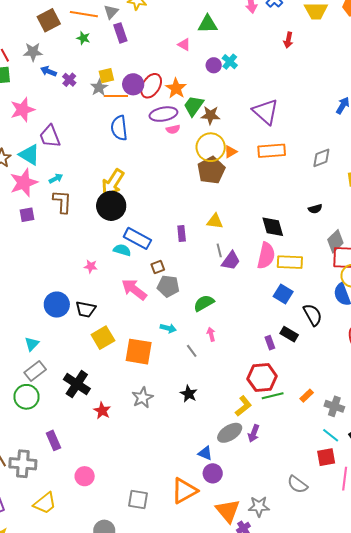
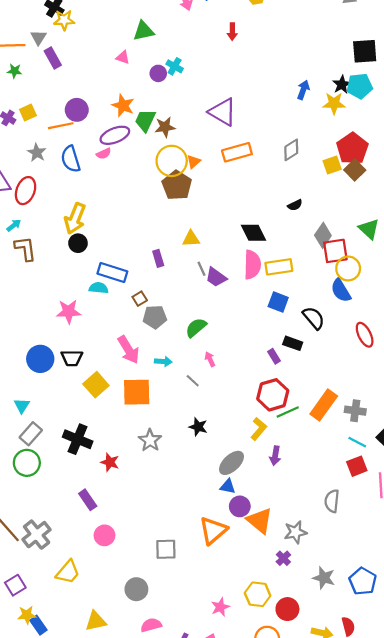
yellow square: (106, 76) -> (28, 112), moved
red ellipse: (151, 86) -> (26, 191), moved
gray star: (99, 87) -> (37, 153), moved
pink semicircle: (173, 129) -> (104, 154), moved
black circle: (111, 206) -> (78, 243), size x0.6
purple trapezoid: (231, 261) -> (216, 277), turned 100
pink star: (91, 266) -> (69, 312), size x1.6
pink arrow: (134, 289) -> (128, 350), moved, turned -148
orange rectangle: (307, 396) -> (324, 405), size x2.0
gray ellipse: (230, 433) -> (231, 463), moved
purple rectangle: (53, 440) -> (88, 500), moved
gray cross: (23, 464) -> (37, 535), turned -32
gray semicircle: (297, 484) -> (332, 501), turned 70
orange triangle: (228, 511) -> (260, 521), moved

